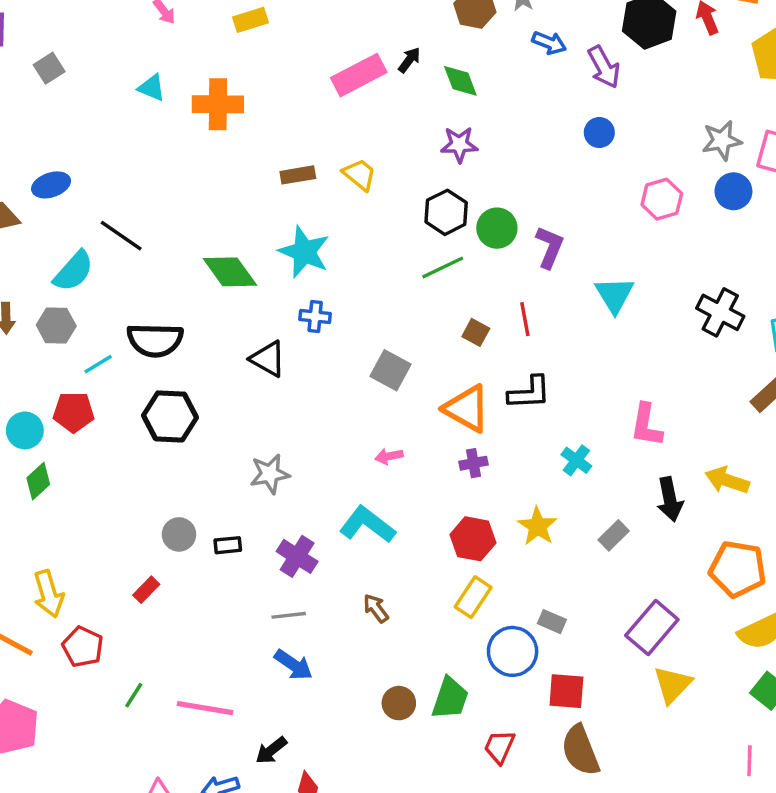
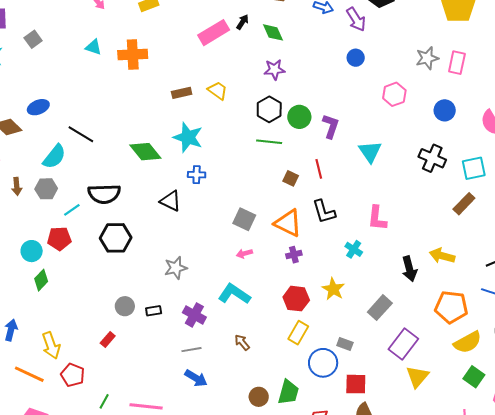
blue circle: (733, 191) -> (445, 110), moved
green line: (443, 267) -> (269, 142), turned 35
gray square: (391, 370) -> (244, 219), moved
black L-shape: (529, 393) -> (324, 212), turned 80
pink L-shape: (646, 425) -> (377, 218), moved
gray rectangle: (614, 535) -> (380, 308), moved, size x1.4

